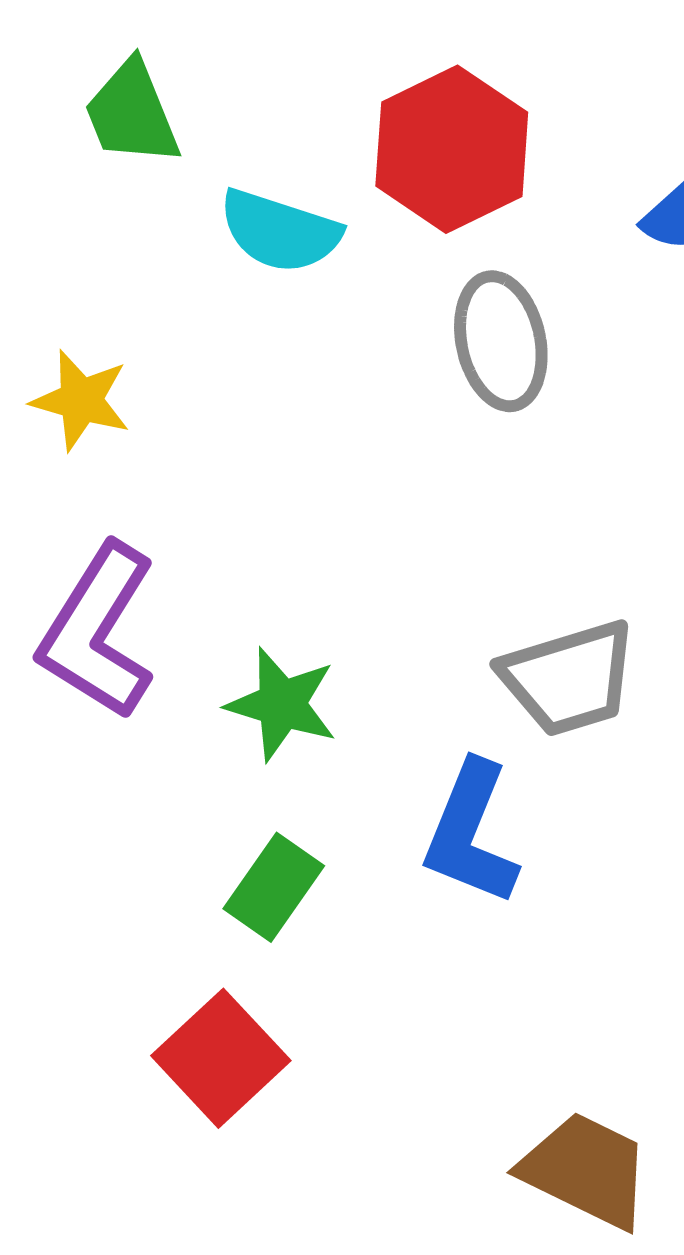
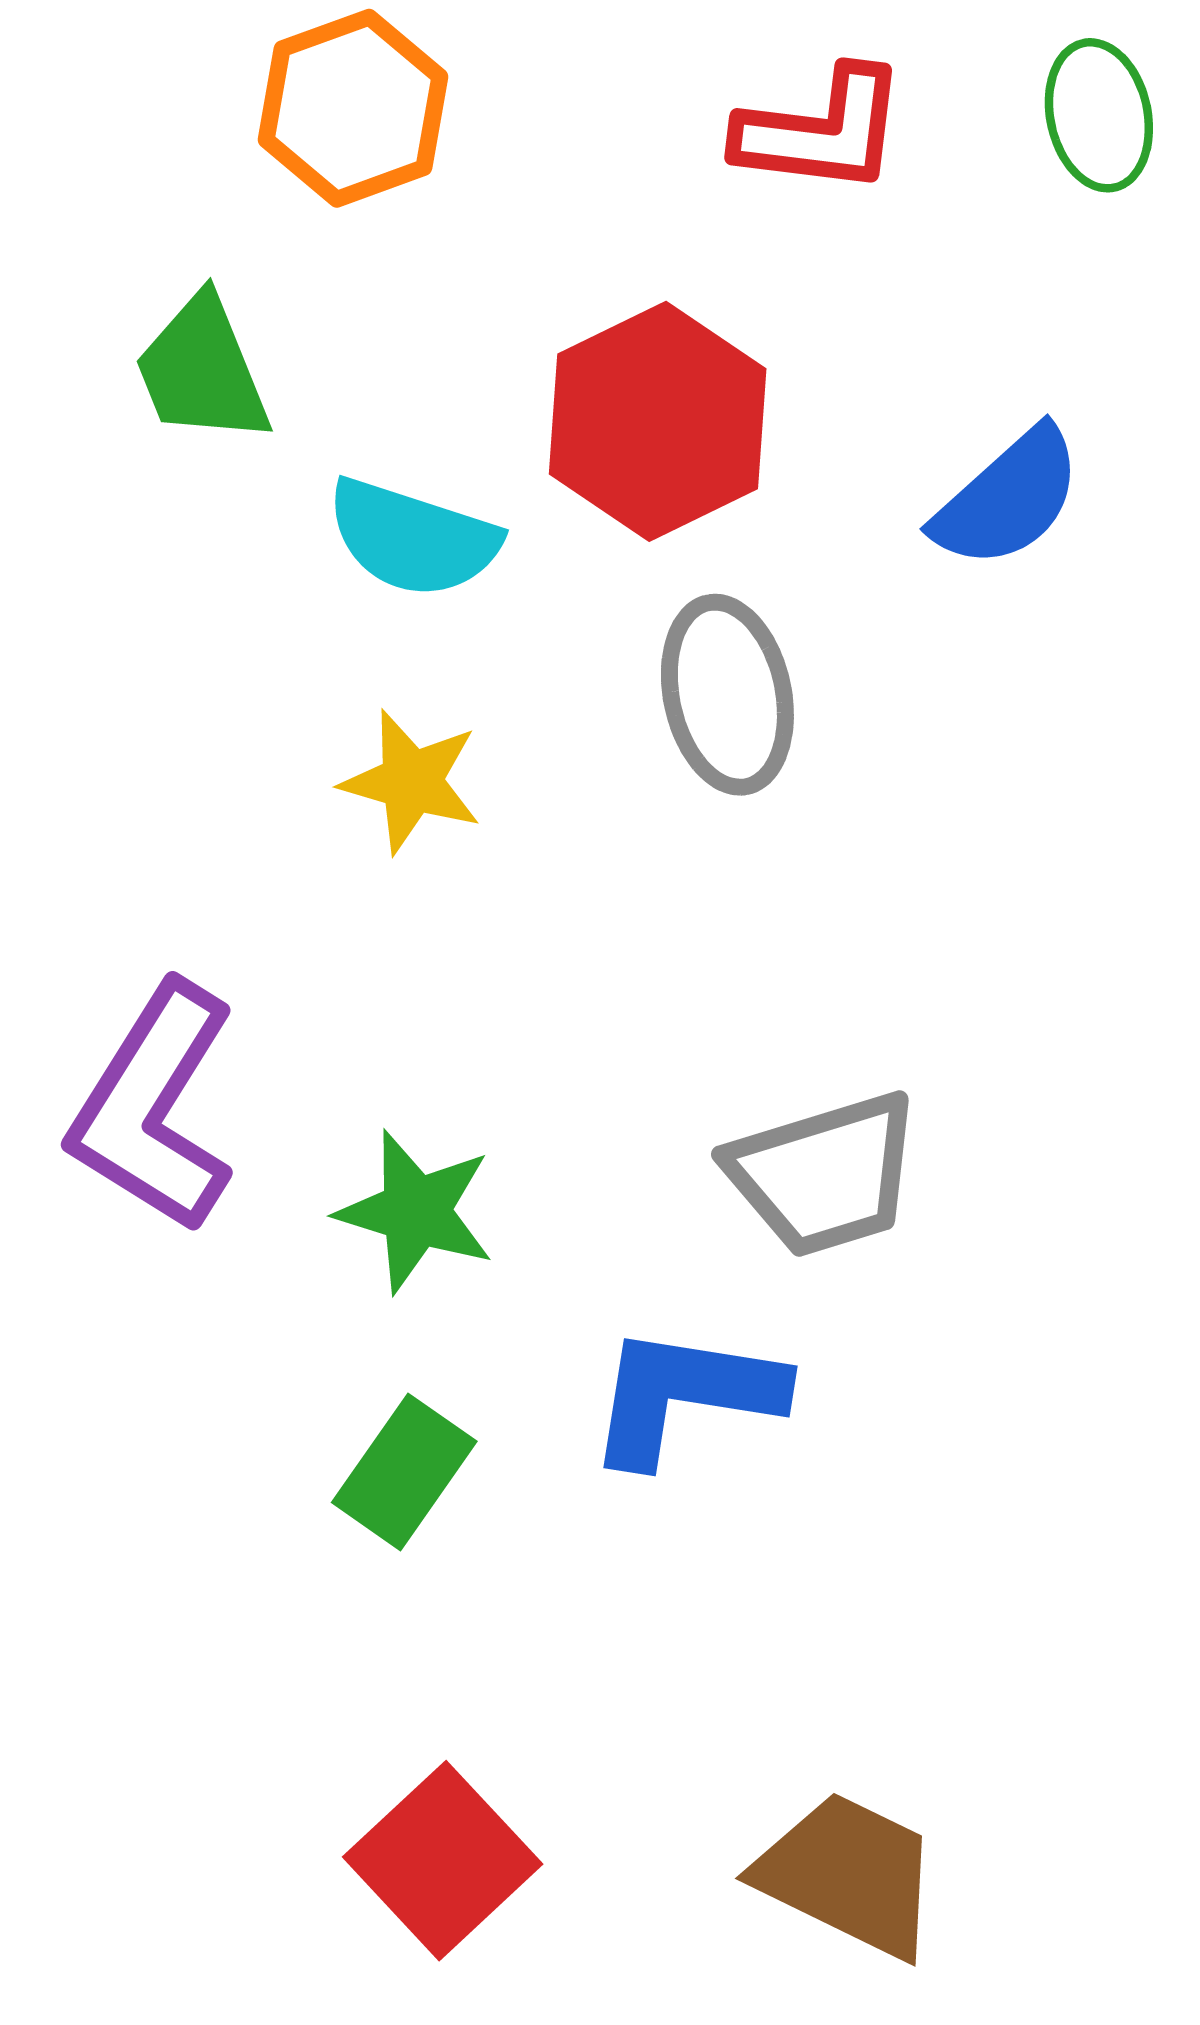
yellow star: (81, 400) -> (411, 781), moved
blue L-shape: (471, 833) -> (685, 1395), turned 77
red square: (221, 1058) -> (443, 1861), moved

